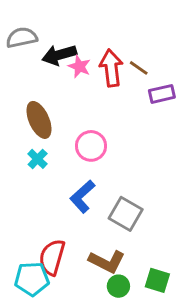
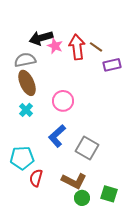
gray semicircle: (22, 38) -> (25, 60), moved
red semicircle: (52, 257) -> (36, 178), size x0.7
cyan pentagon: (32, 279) -> (22, 158), moved

